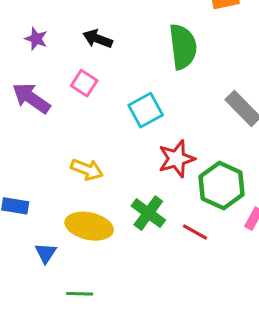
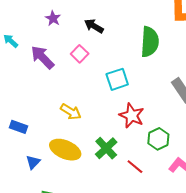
red star: (177, 159) -> (132, 116), turned 30
green hexagon: (222, 186) -> (158, 139), size x0.7

